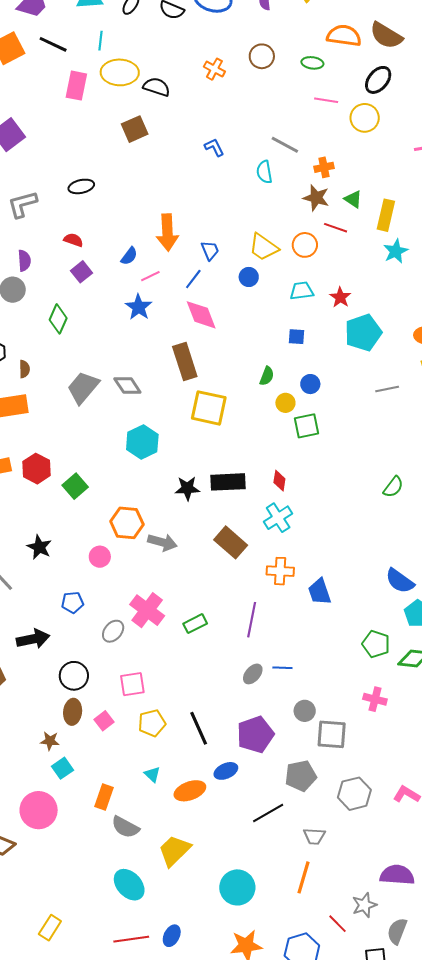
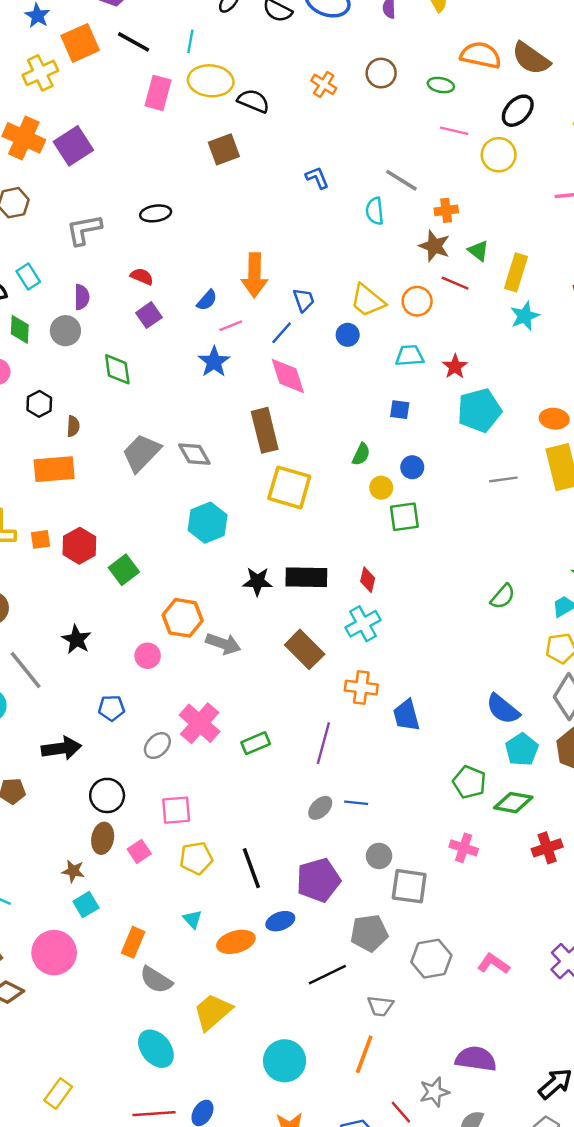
green diamond: (58, 319) -> (117, 369), turned -36

